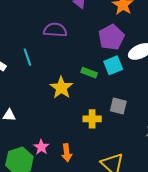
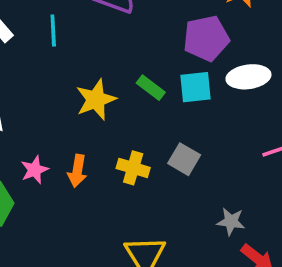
pink star: (41, 147) -> (35, 170), moved
orange arrow: (67, 153) -> (77, 171), moved

